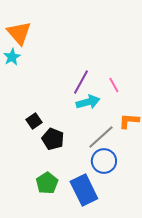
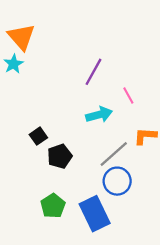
purple line: (81, 82) -> (93, 72), moved
black pentagon: (53, 139) -> (60, 156), turned 30

